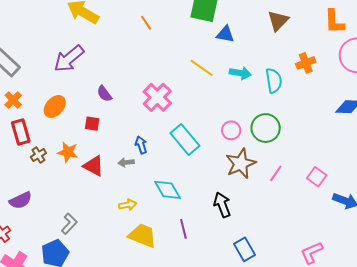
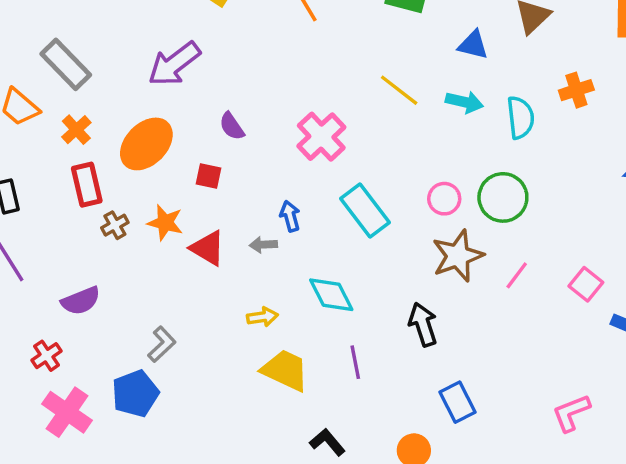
blue triangle: (225, 34) -> (473, 45), moved
orange ellipse: (55, 106) -> (146, 144), size x1.4

